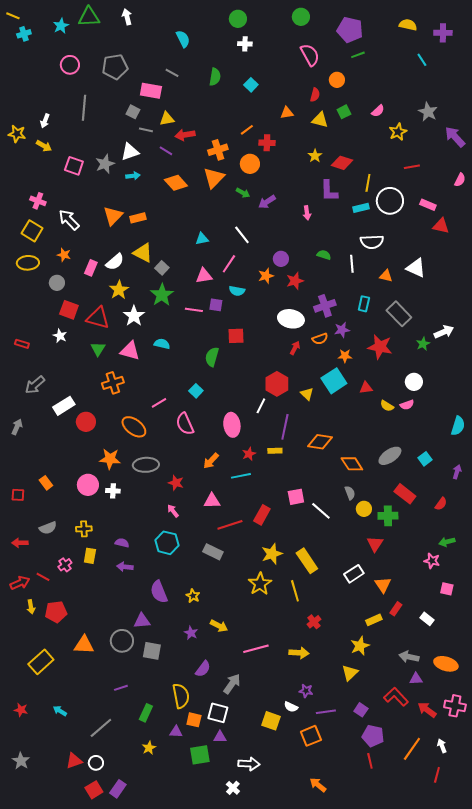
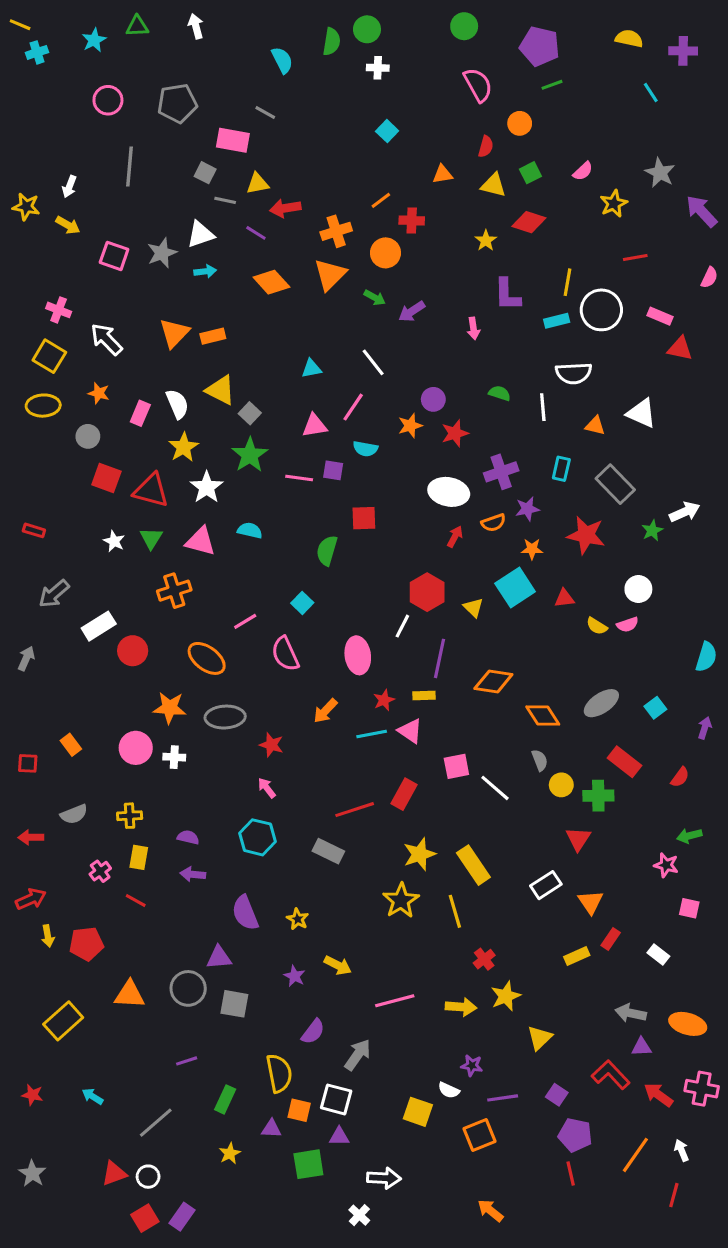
green triangle: (89, 17) -> (137, 26), size x0.7
green semicircle: (215, 77) -> (332, 42), moved
red diamond: (342, 163) -> (529, 222), moved
white semicircle: (115, 262) -> (177, 404), turned -72
white star: (60, 336) -> (114, 541), moved
pink triangle: (212, 501) -> (410, 731), moved, turned 36
red line: (43, 577) -> (136, 901), moved
yellow star: (360, 646) -> (506, 996), moved

